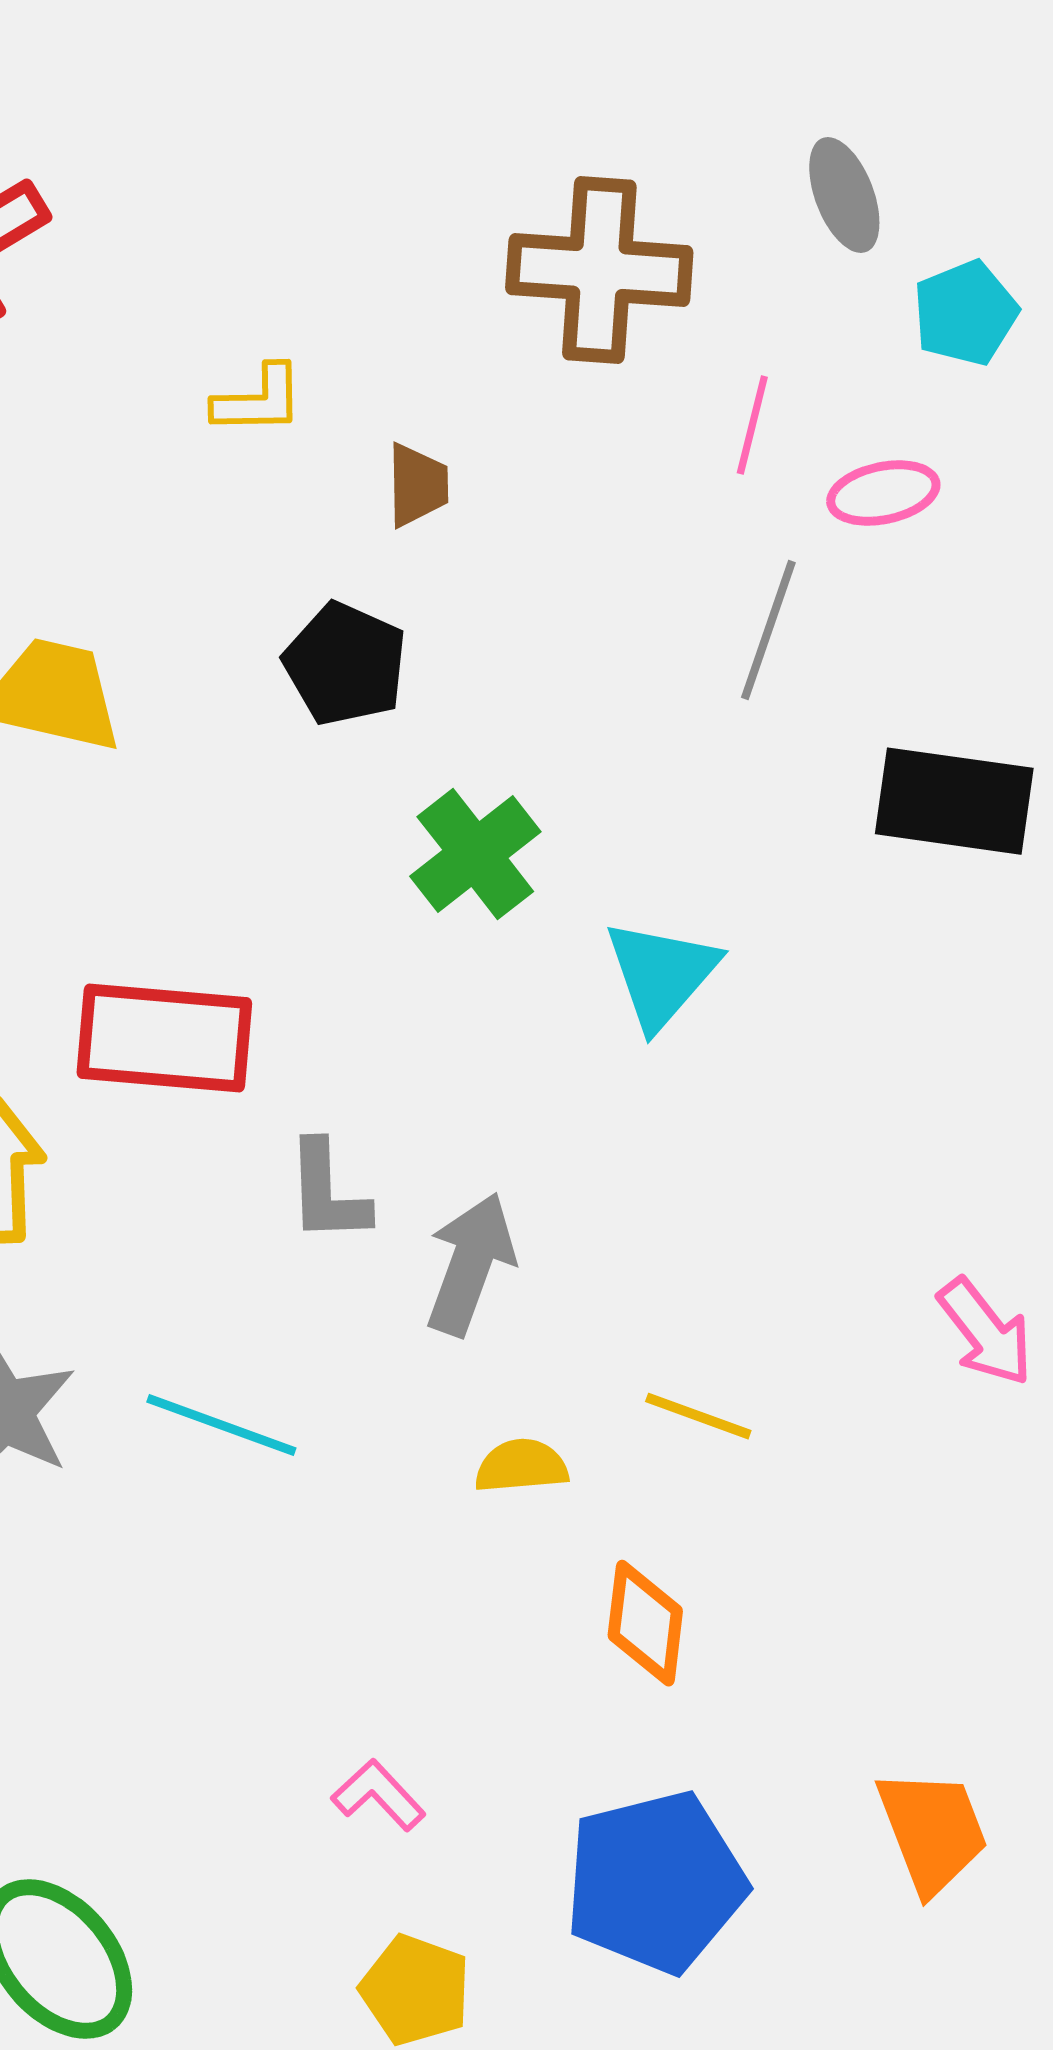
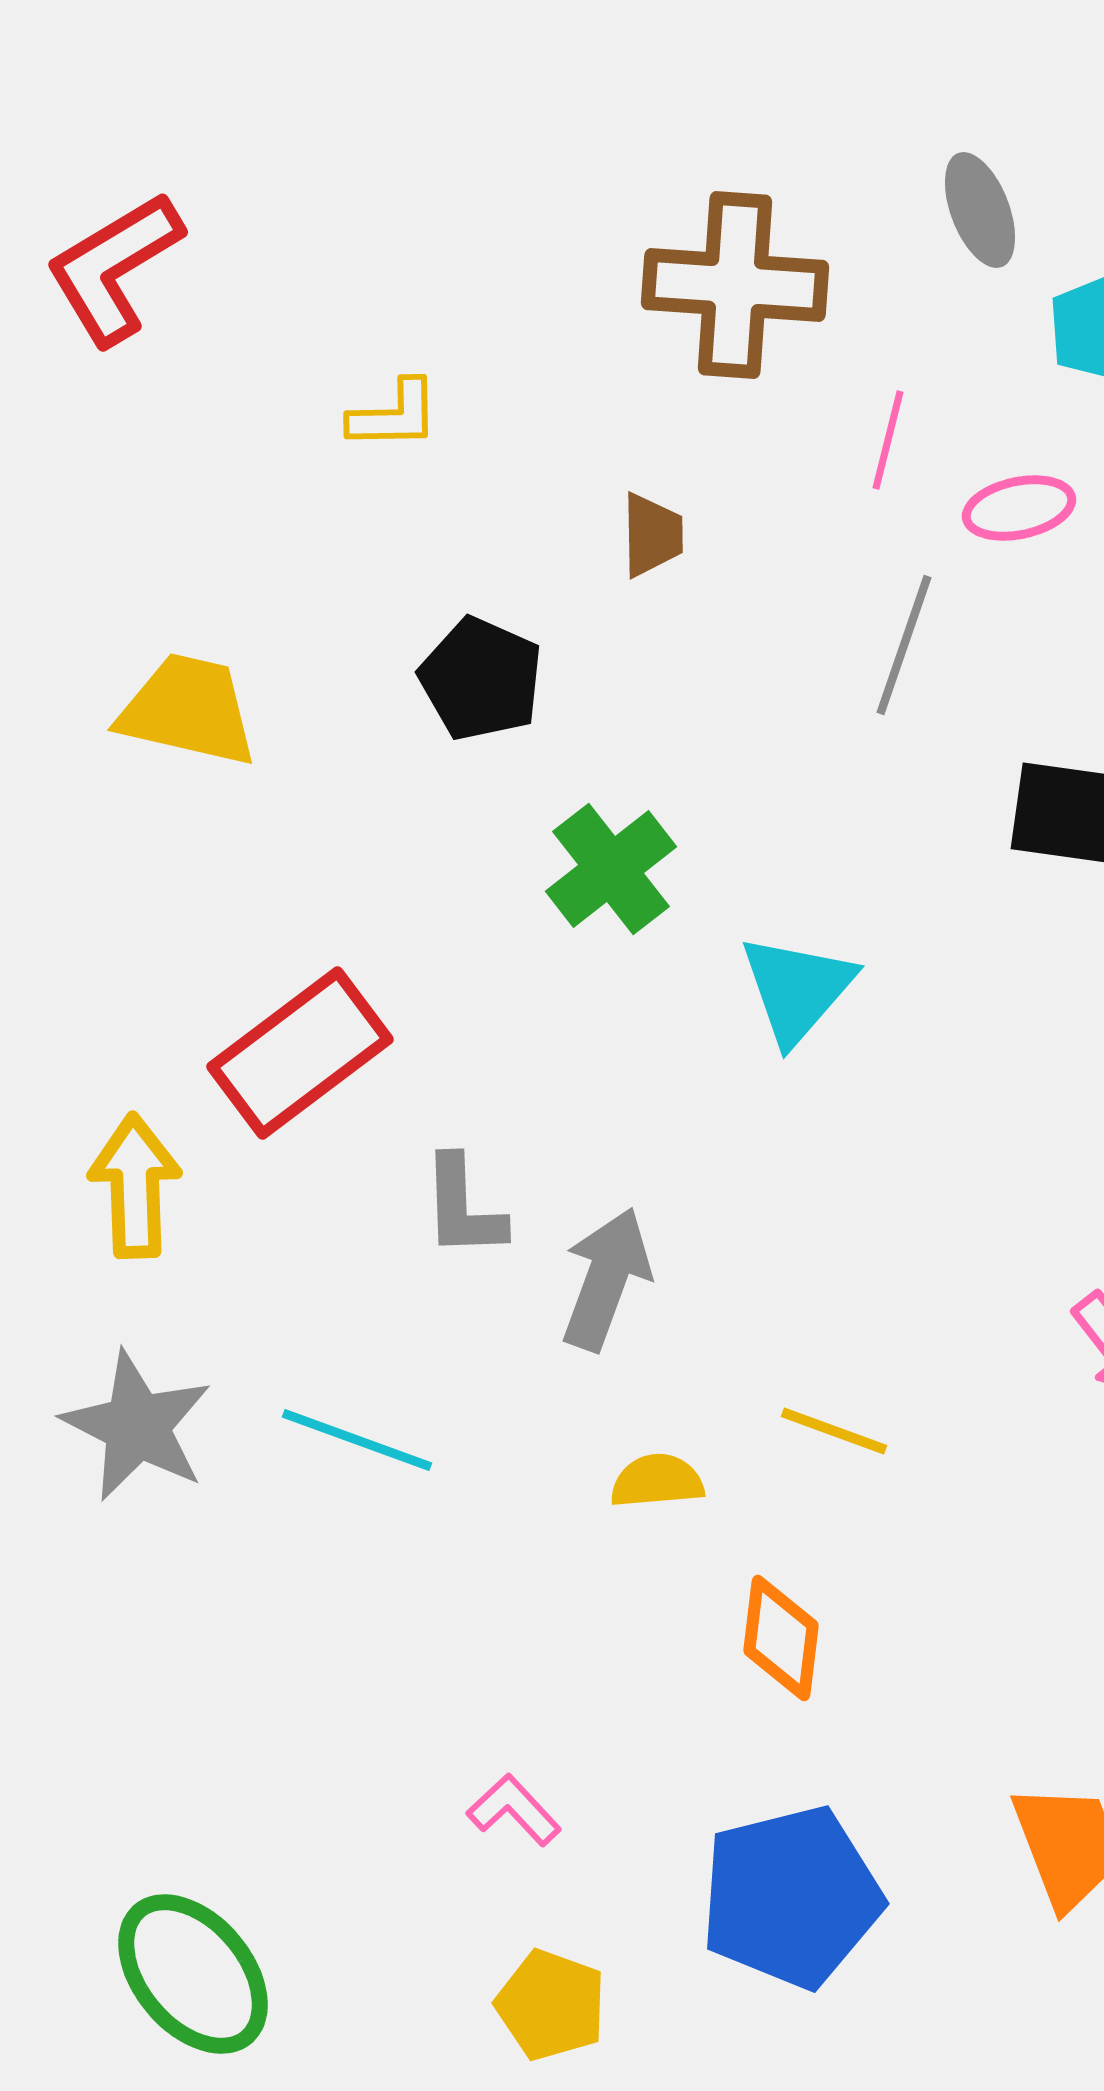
brown trapezoid: (417, 485) -> (652, 535), moved
red rectangle: (164, 1038) -> (300, 1053), turned -42

